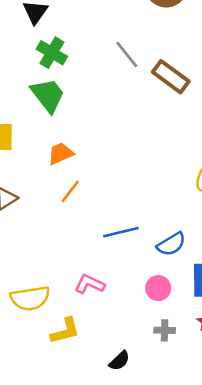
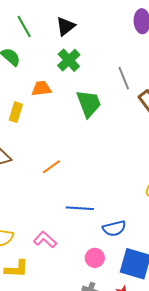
green trapezoid: (48, 95) -> (89, 103), moved
orange trapezoid: (61, 154) -> (41, 89), moved

